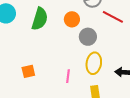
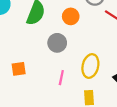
gray circle: (88, 37) -> (57, 43), moved

